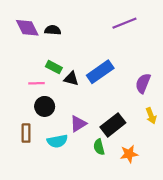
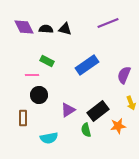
black triangle: (71, 79) -> (65, 29), moved
cyan semicircle: (57, 141) -> (49, 138), moved
orange star: (129, 154) -> (118, 126), moved

